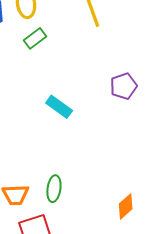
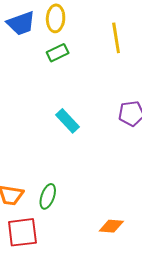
orange diamond: (126, 206) -> (111, 226), turned 35

